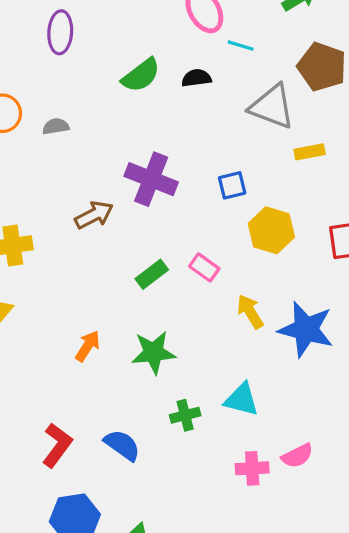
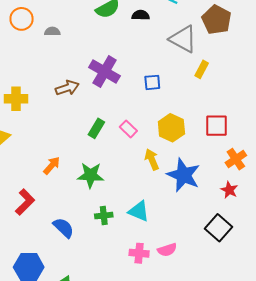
yellow rectangle: (310, 152) -> (202, 69), turned -60
yellow hexagon: (271, 230) -> (171, 128), moved
green rectangle: (152, 274) -> (96, 128), turned -30
red L-shape: (57, 445) -> (25, 202), moved

